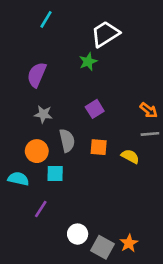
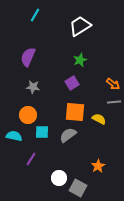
green star: (88, 62) -> (80, 60), moved
gray semicircle: (67, 141) -> (68, 135), moved, turned -114
orange square: (99, 147) -> (75, 112), size x1.5
orange star: (129, 243) -> (98, 166), moved

